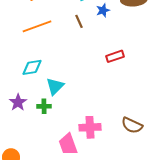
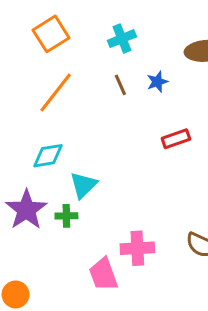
blue star: (103, 10) -> (157, 82), moved
orange line: (37, 26) -> (56, 93), turned -32
purple star: (18, 102) -> (26, 210), size x1.5

